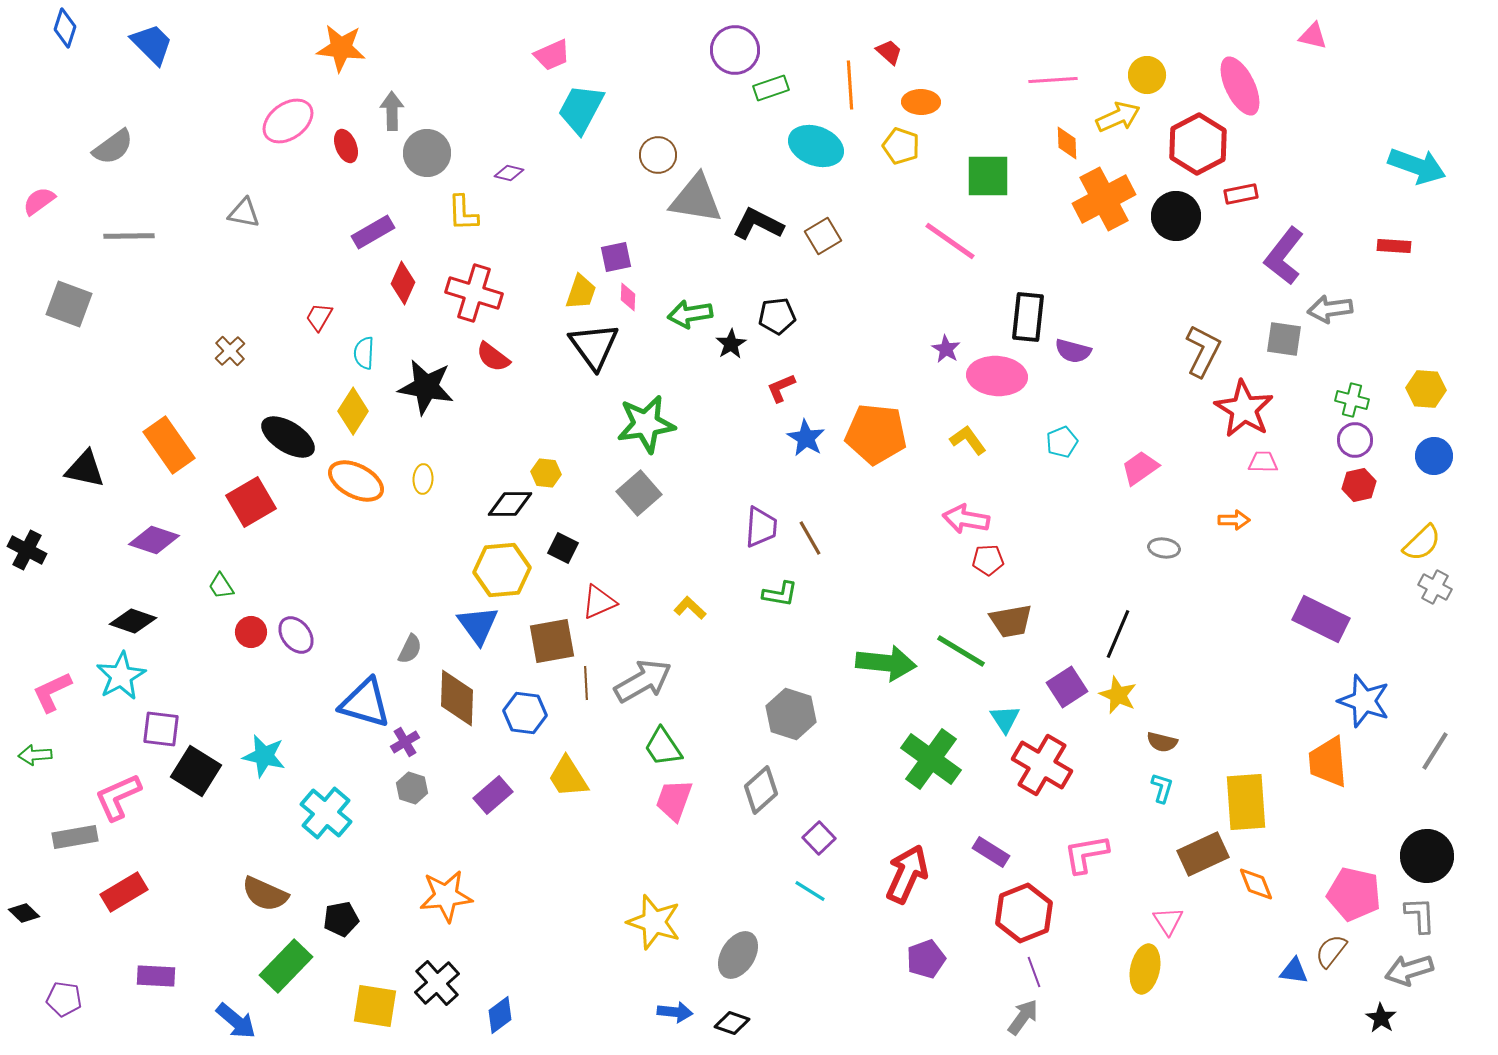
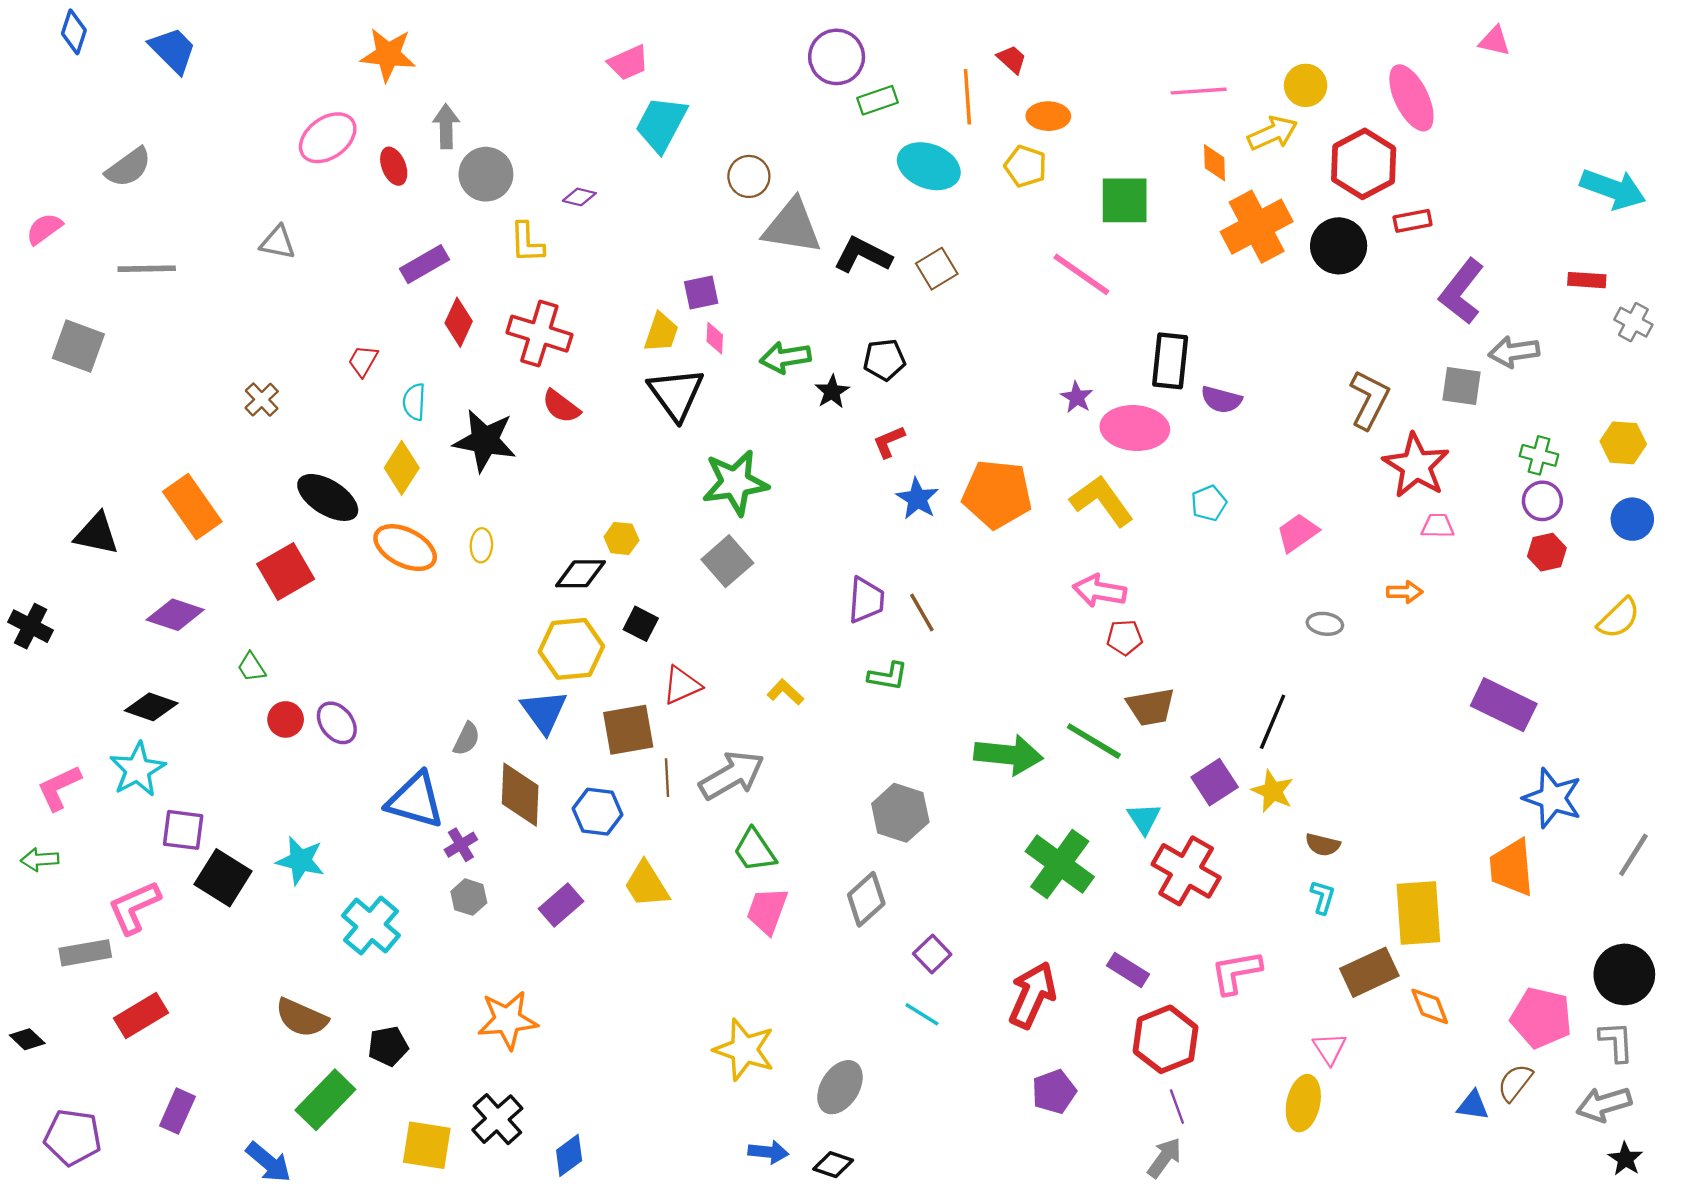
yellow L-shape: (968, 440) -> (1102, 501), size x1.5
gray cross: (1435, 587) -> (1633, 322), moved
purple rectangle: (156, 976) -> (177, 1111), turned -69
purple pentagon: (64, 999) -> (73, 1137), size x1.4
black star: (1381, 1018) -> (1625, 1159), moved

